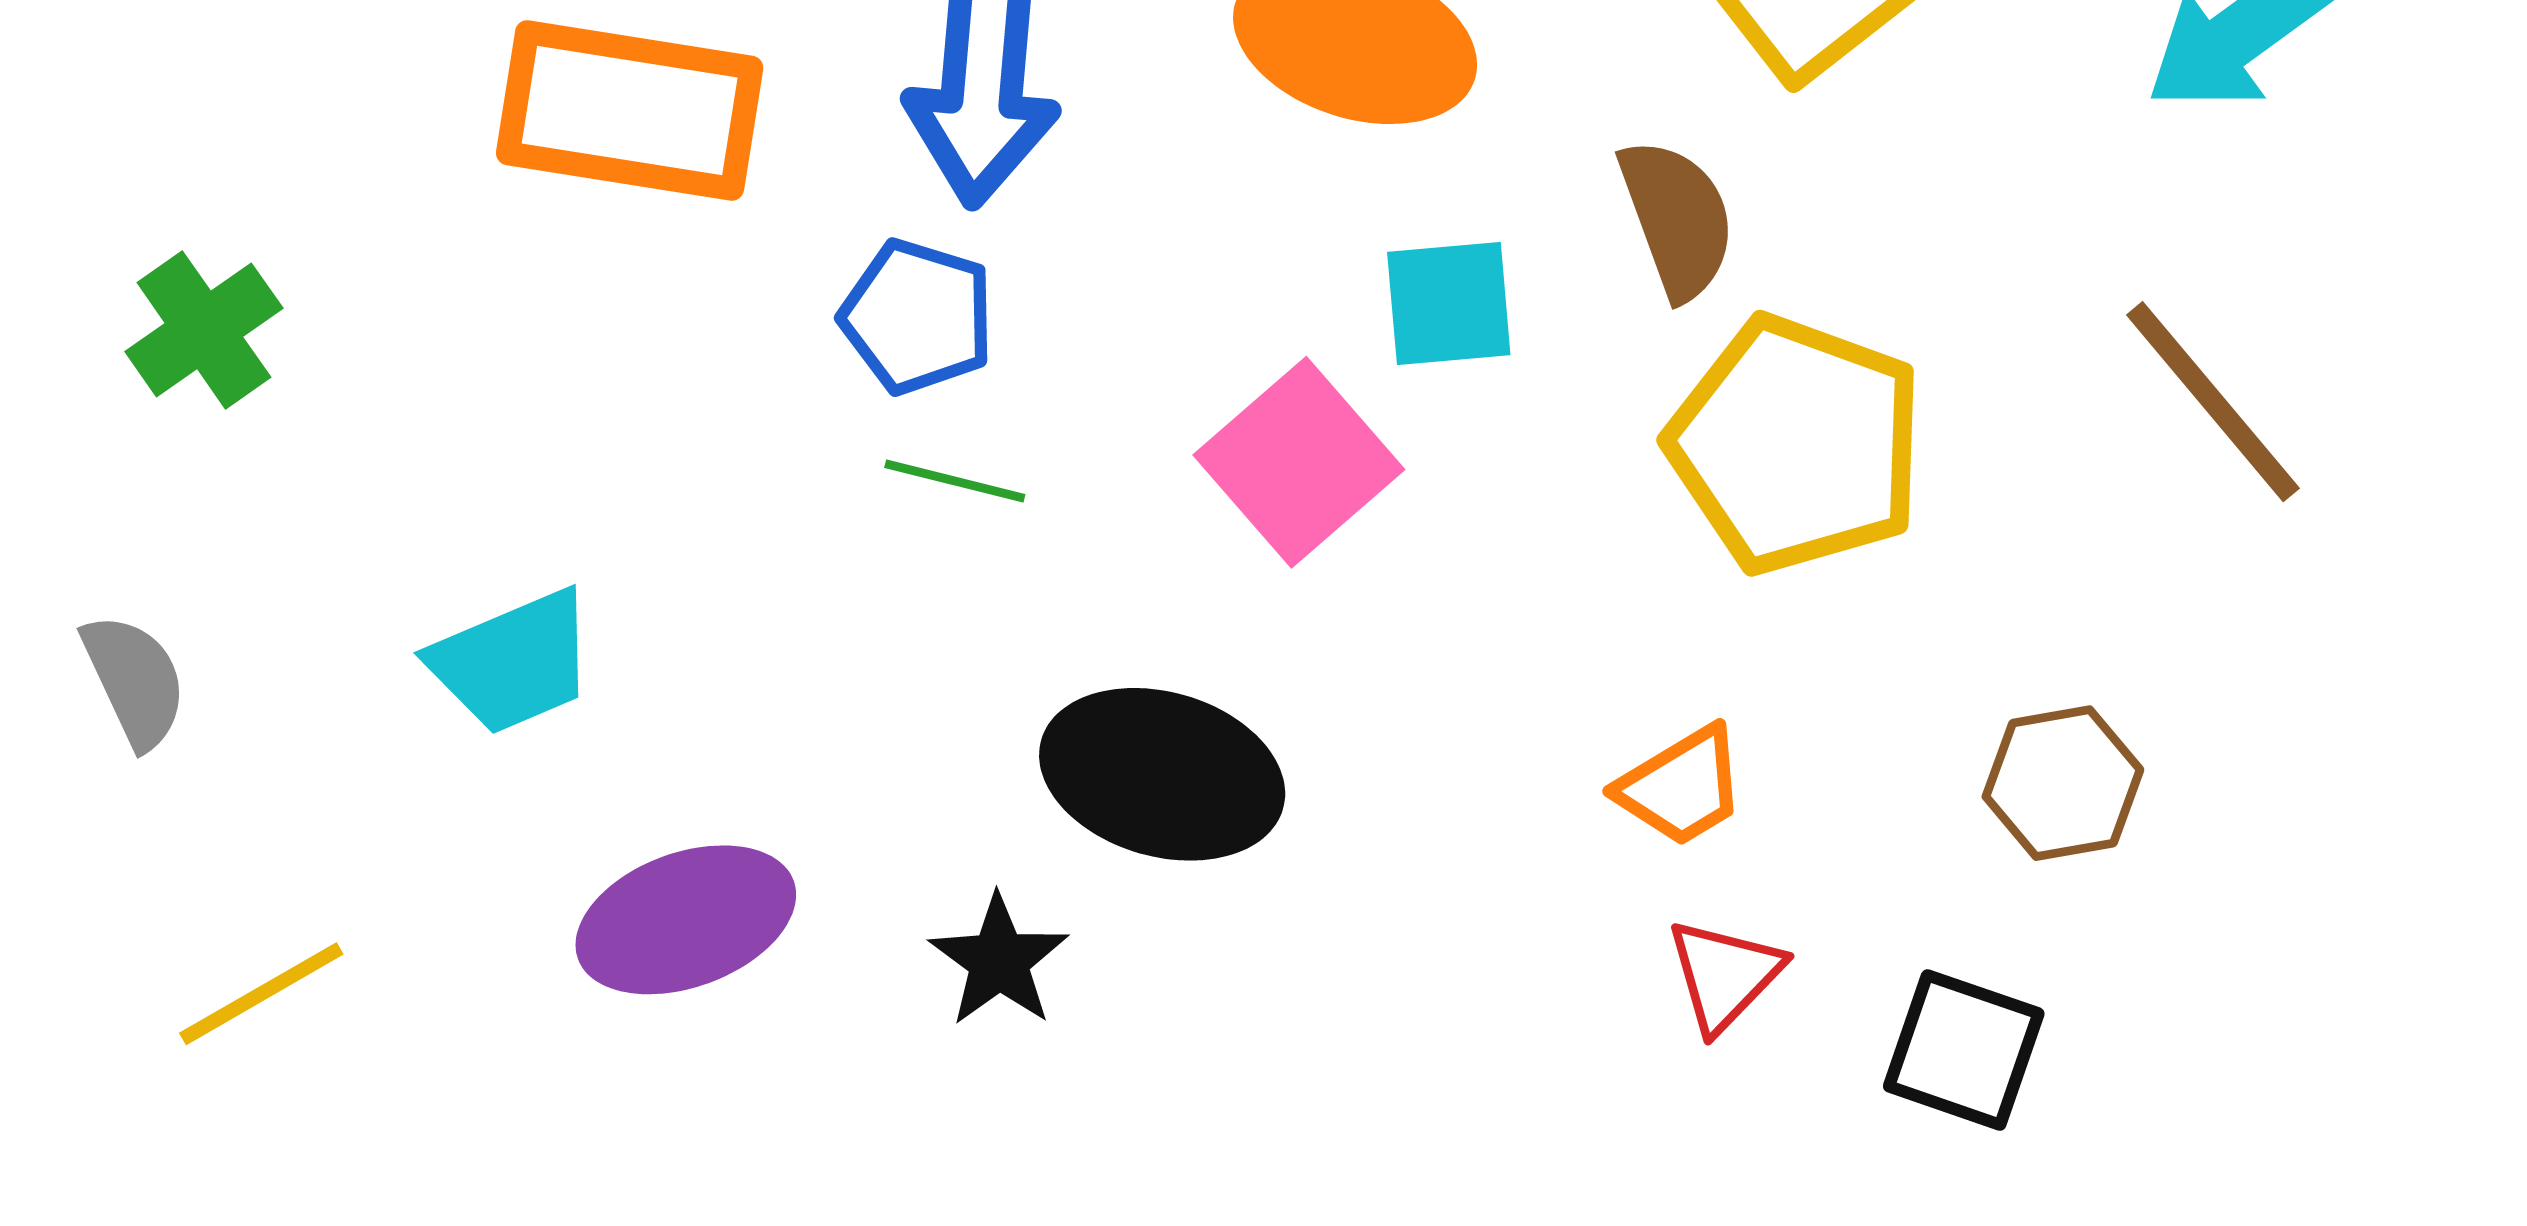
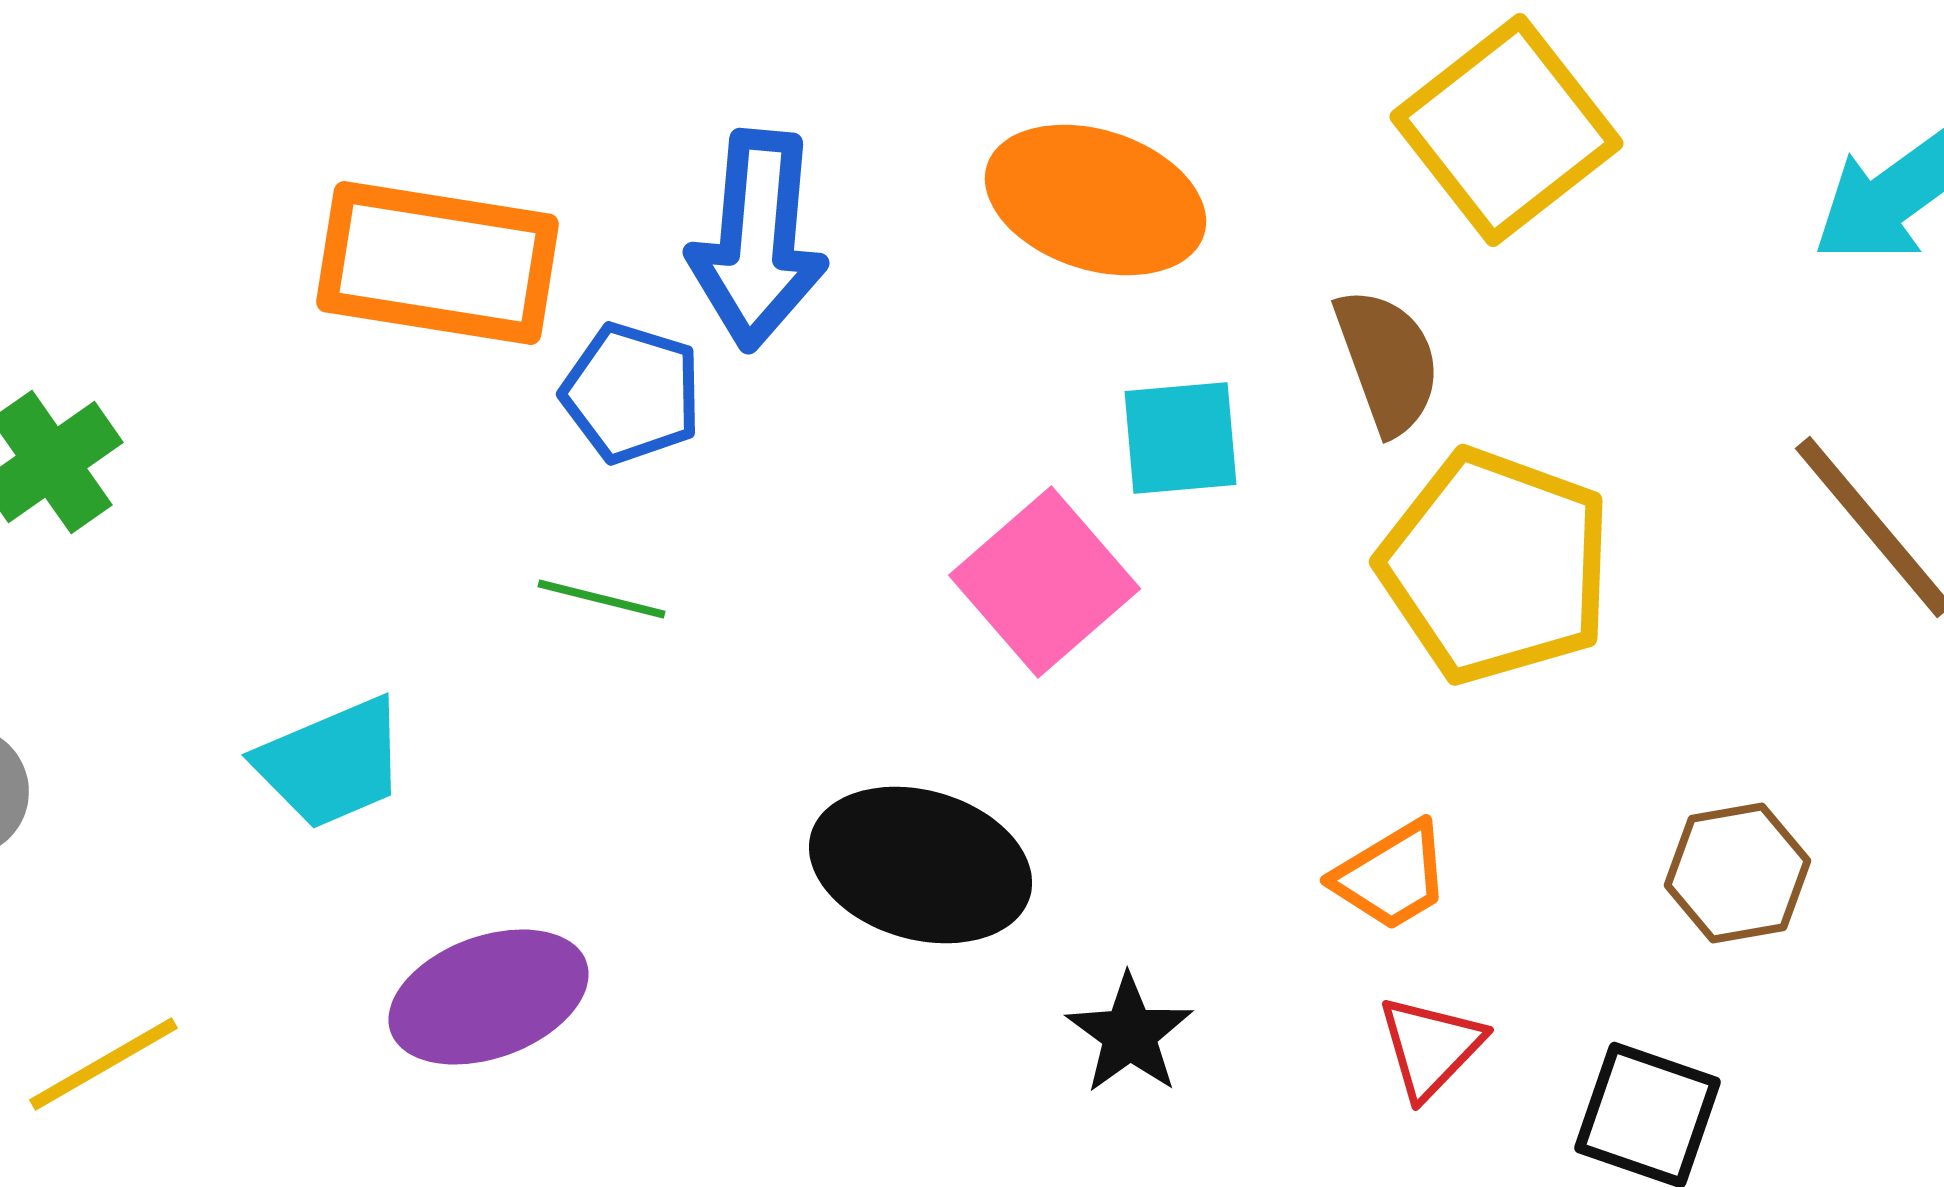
blue pentagon: (917, 317) -> (632, 393), moved
green line: (955, 481) -> (602, 599), moved
black star: (999, 961) -> (1130, 1034), moved

